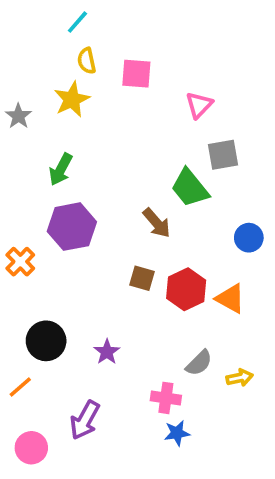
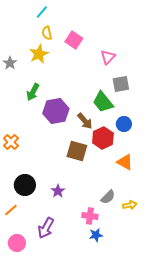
pink square: (136, 74) -> (74, 40), turned 30
purple hexagon: (72, 227) -> (56, 111), moved
blue circle: (249, 238) -> (124, 124), moved
brown square: (142, 278) -> (77, 151), size x1.5
red hexagon: (186, 289) -> (103, 138), moved

